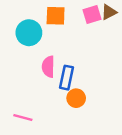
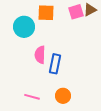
orange circle: (76, 98) -> (63, 96), moved
pink line: (23, 118) -> (32, 97), moved

